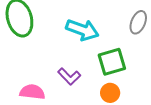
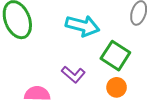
green square: (112, 62) -> (115, 56), turned -36

